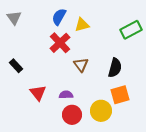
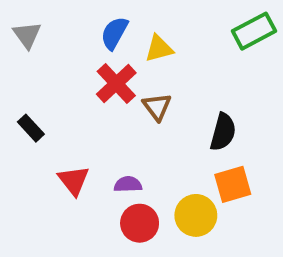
green rectangle: (131, 30) -> (254, 31), moved
brown triangle: (81, 65) -> (157, 107), moved

